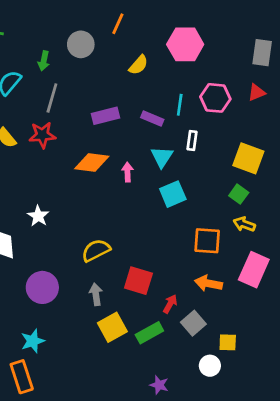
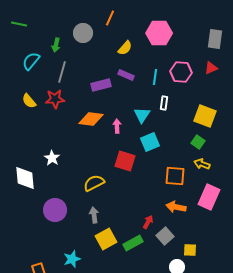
purple rectangle: (152, 119) -> (126, 75), moved
red square: (138, 281) -> (125, 161), moved
cyan star: (33, 341) -> (72, 259), moved

